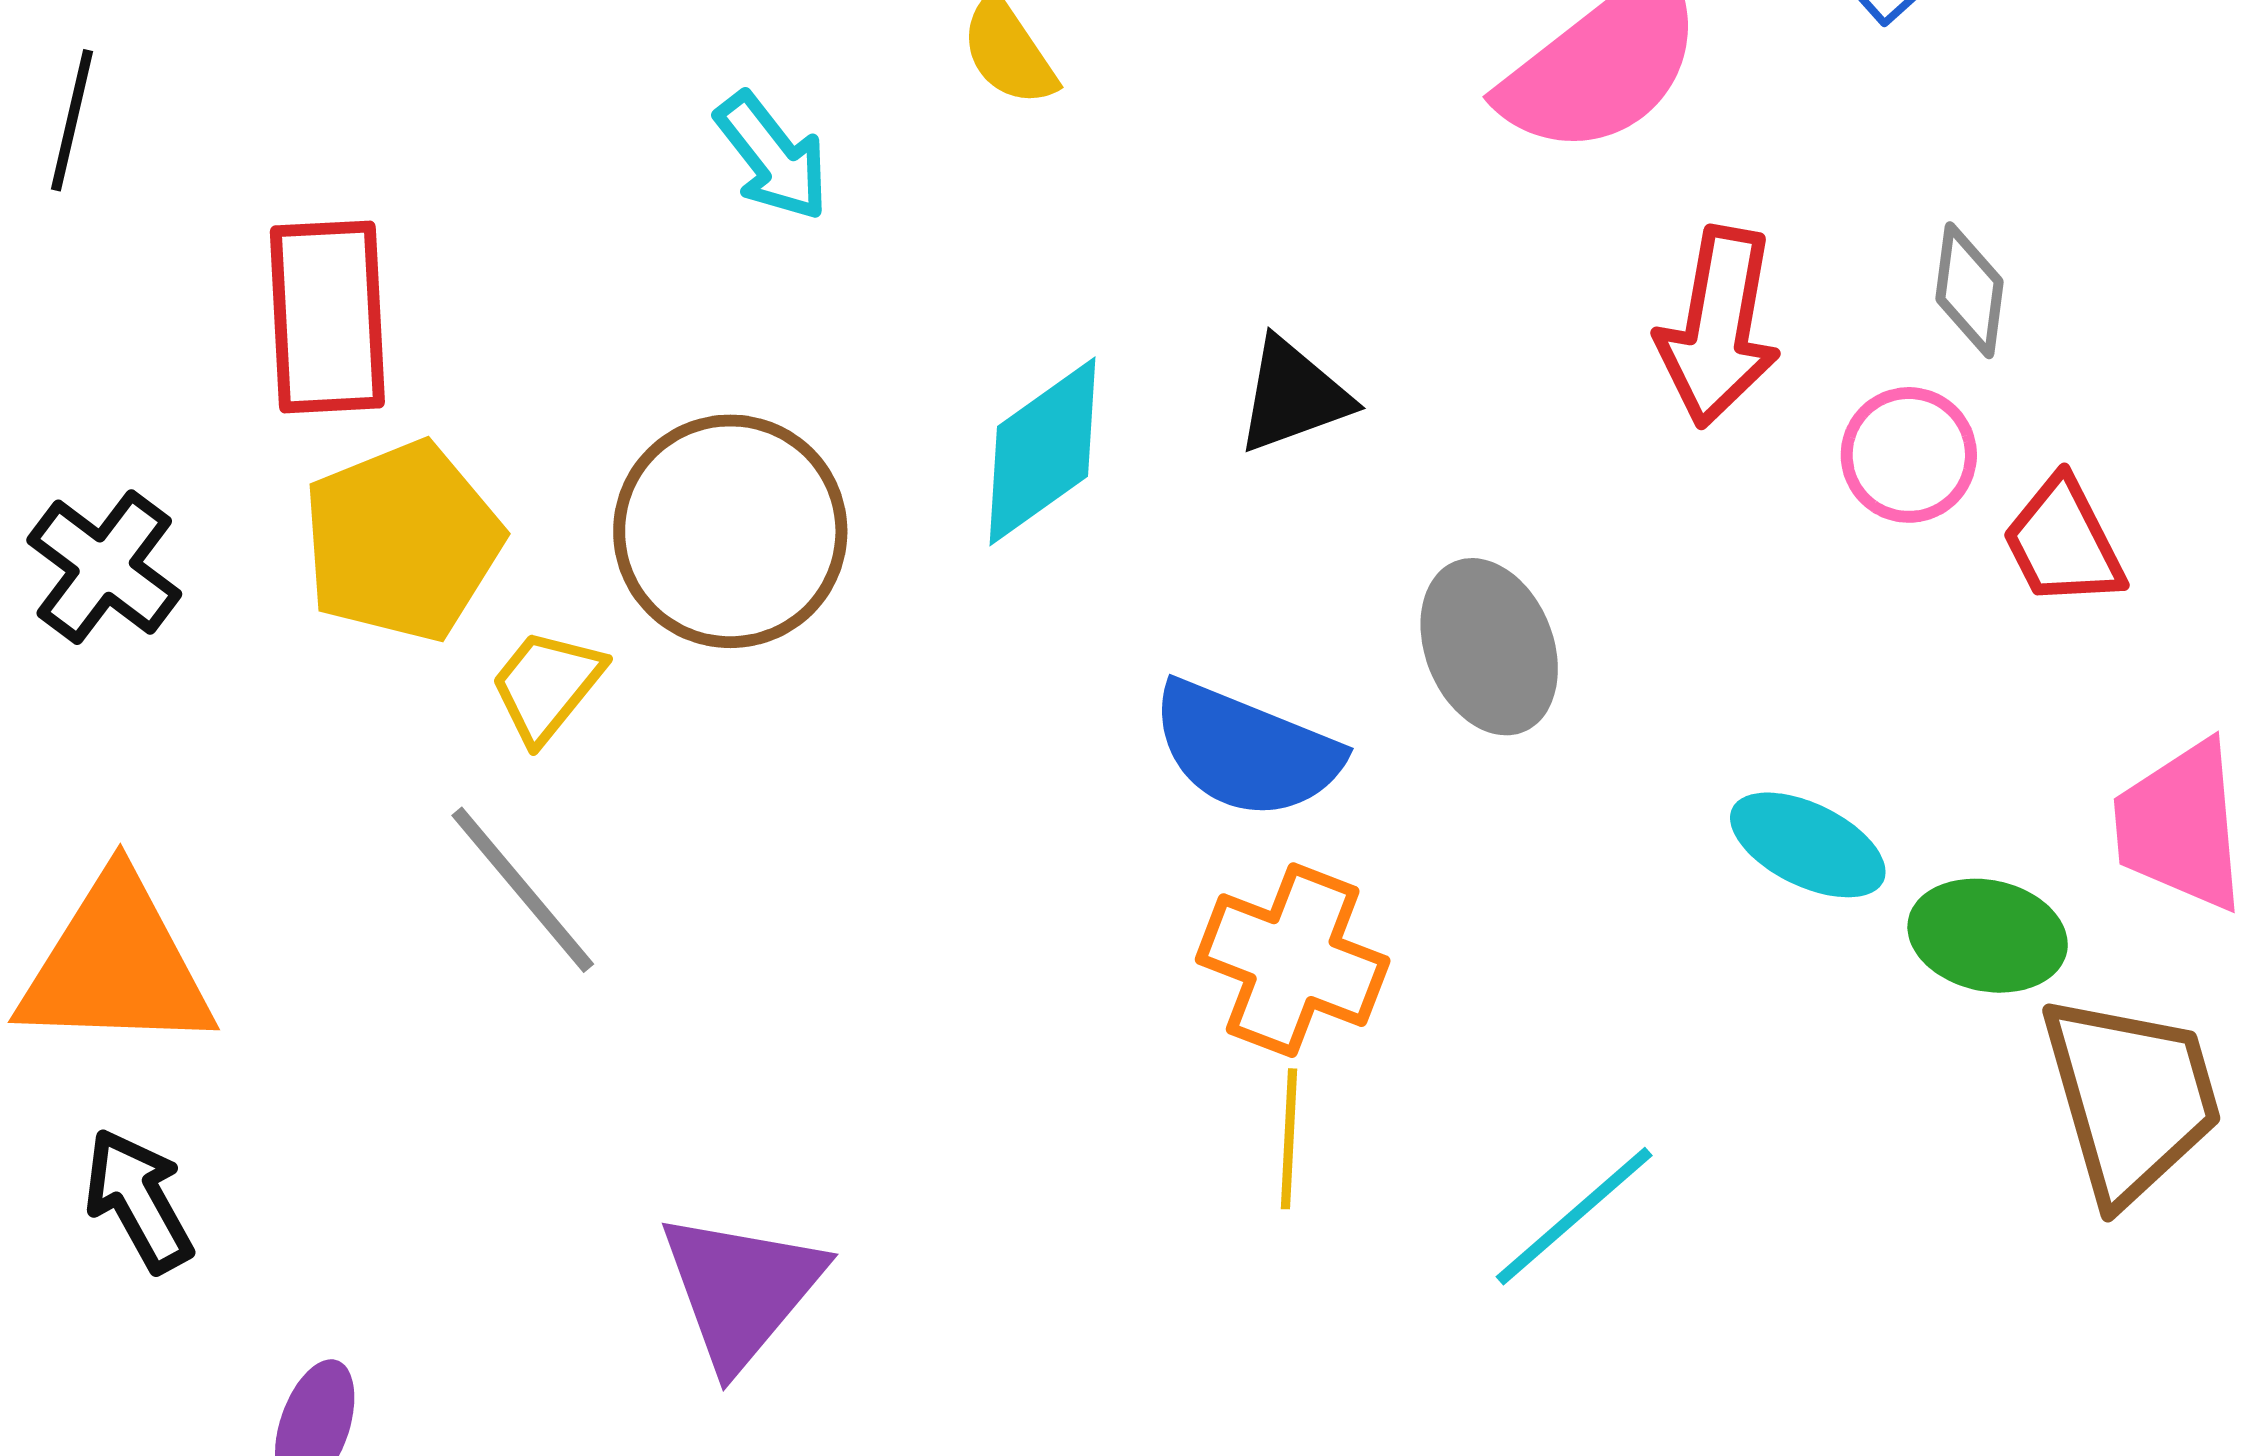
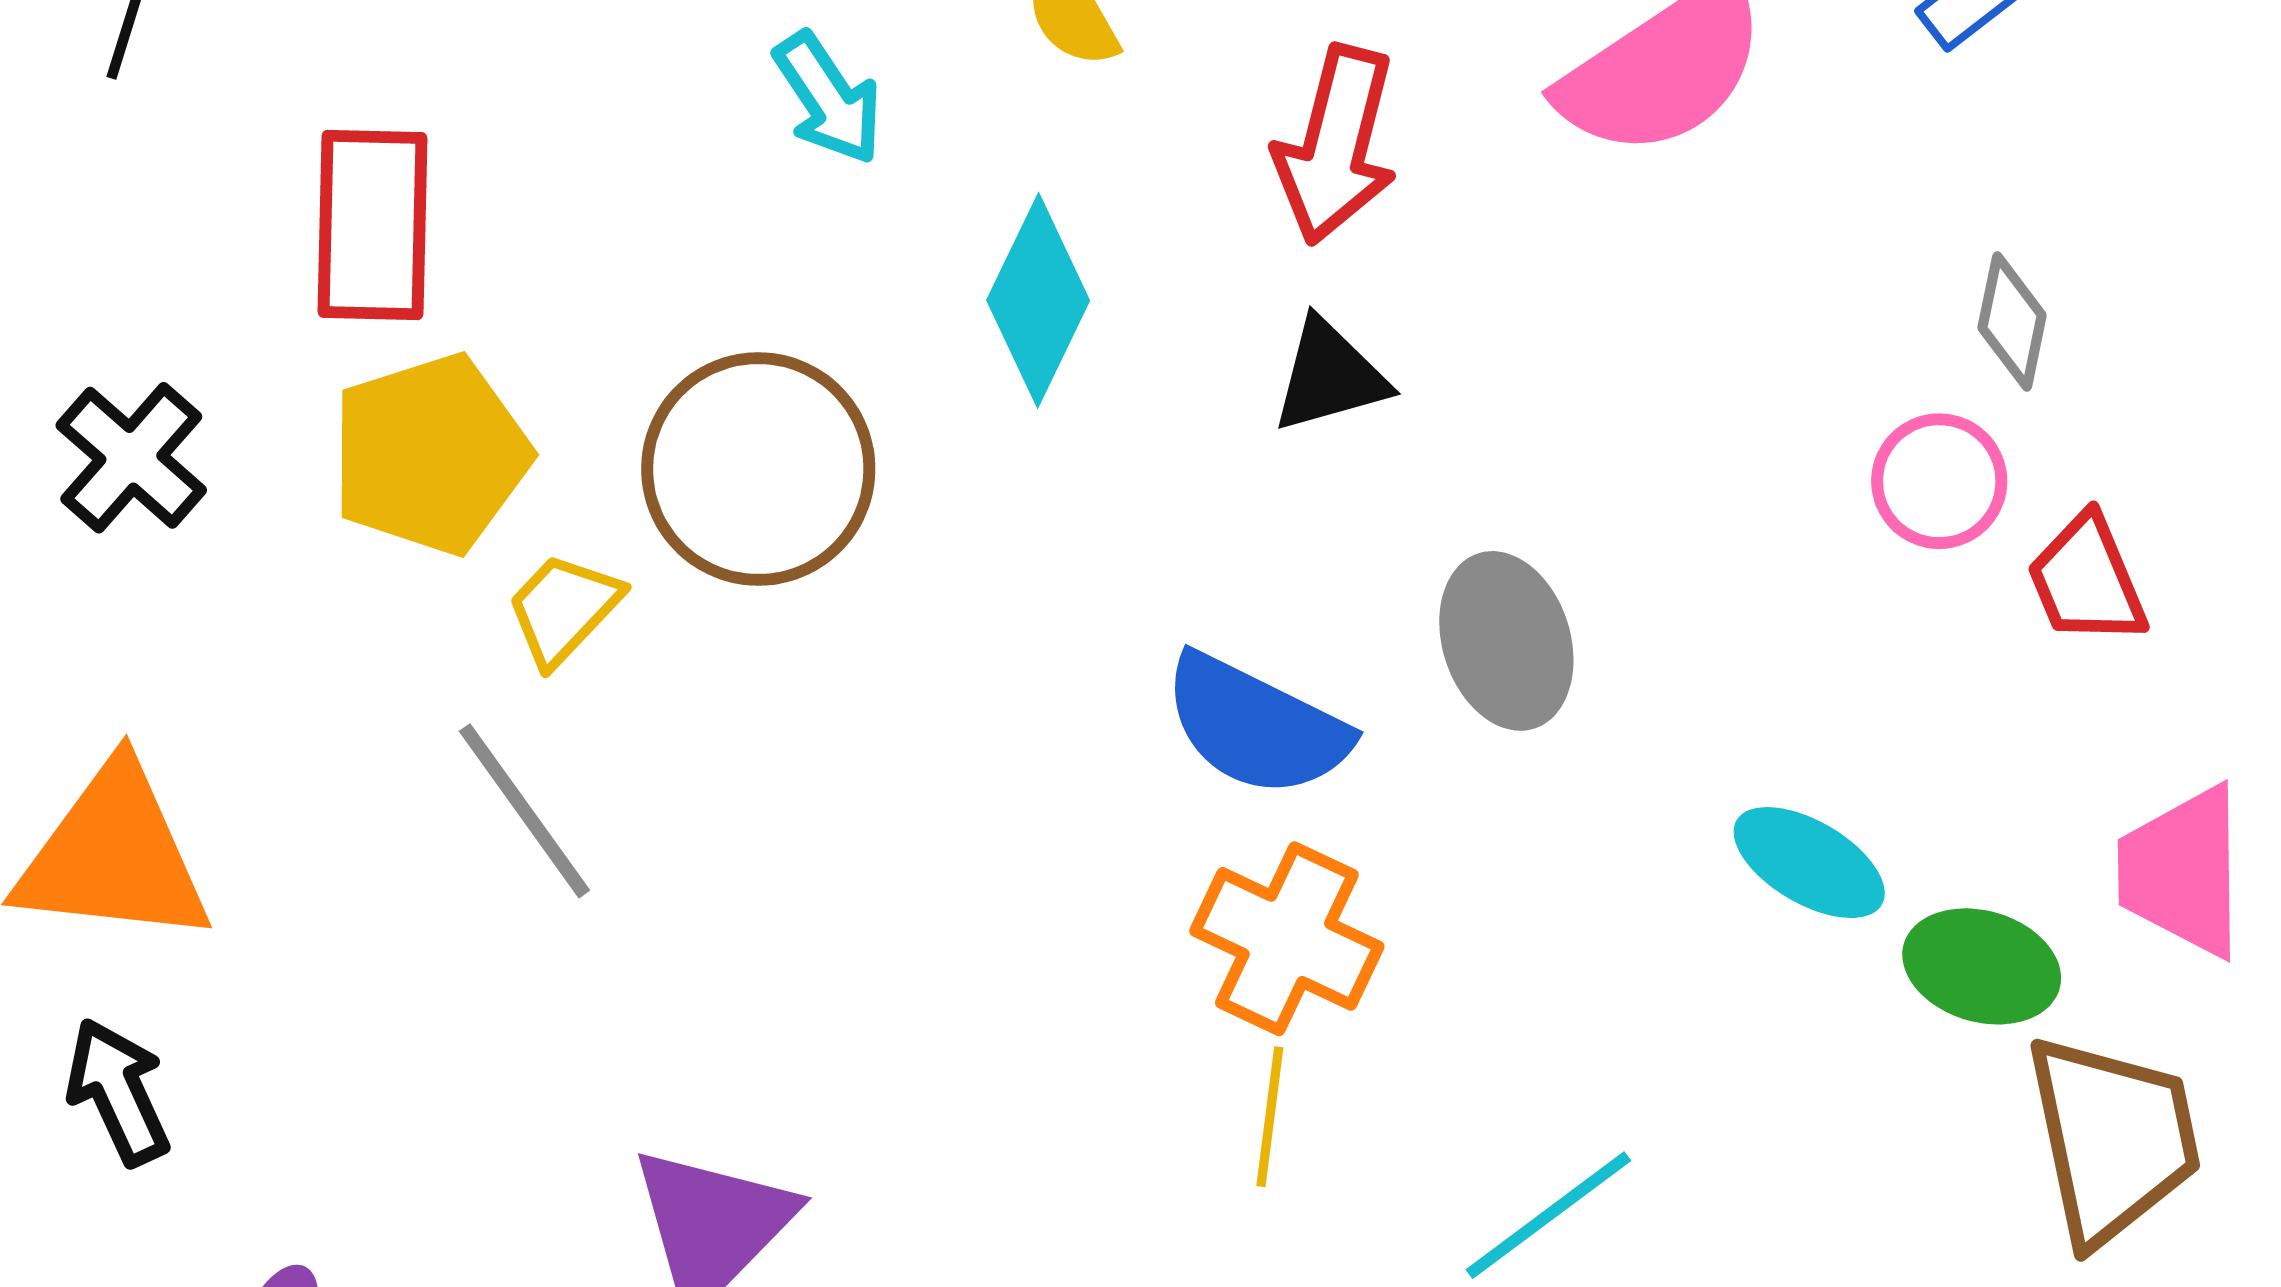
red arrow: (1718, 327) -> (1336, 145), moved
cyan diamond: (1042, 451) -> (1038, 300), moved, turned -33

